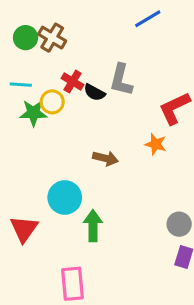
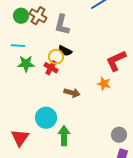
gray L-shape: (121, 80) -> (62, 25), moved
red cross: (73, 82) -> (51, 68), moved
yellow circle: (52, 102) -> (56, 57), moved

